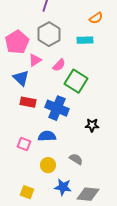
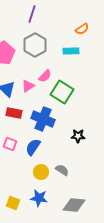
pink triangle: (35, 60) -> (28, 86), moved
blue semicircle: (47, 136) -> (33, 147), turned -54
pink square: (24, 144) -> (10, 144), moved
yellow circle: (48, 165) -> (41, 172), moved
blue star: (63, 187) -> (39, 198), moved

